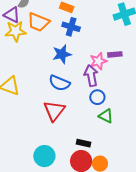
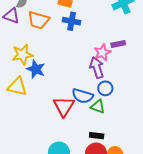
yellow star: (16, 31) -> (22, 55), moved
blue star: (62, 54) -> (36, 69), moved, turned -30
blue semicircle: (59, 83) -> (83, 96), moved
green triangle: (106, 116) -> (98, 107), moved

